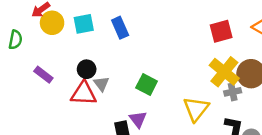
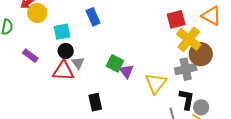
cyan square: (84, 24) -> (62, 32), moved
yellow cross: (224, 72) -> (189, 39), moved
gray cross: (233, 92) -> (186, 69), size x1.5
purple triangle: (138, 119) -> (126, 71), moved

